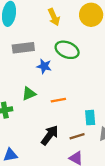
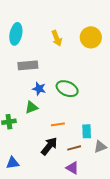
green ellipse: (67, 50) -> (67, 89), moved
blue star: (44, 66) -> (39, 89), moved
orange line: (58, 100) -> (58, 124), moved

